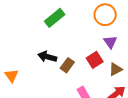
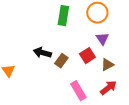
green rectangle: (55, 18) -> (63, 16), moved, turned -42

